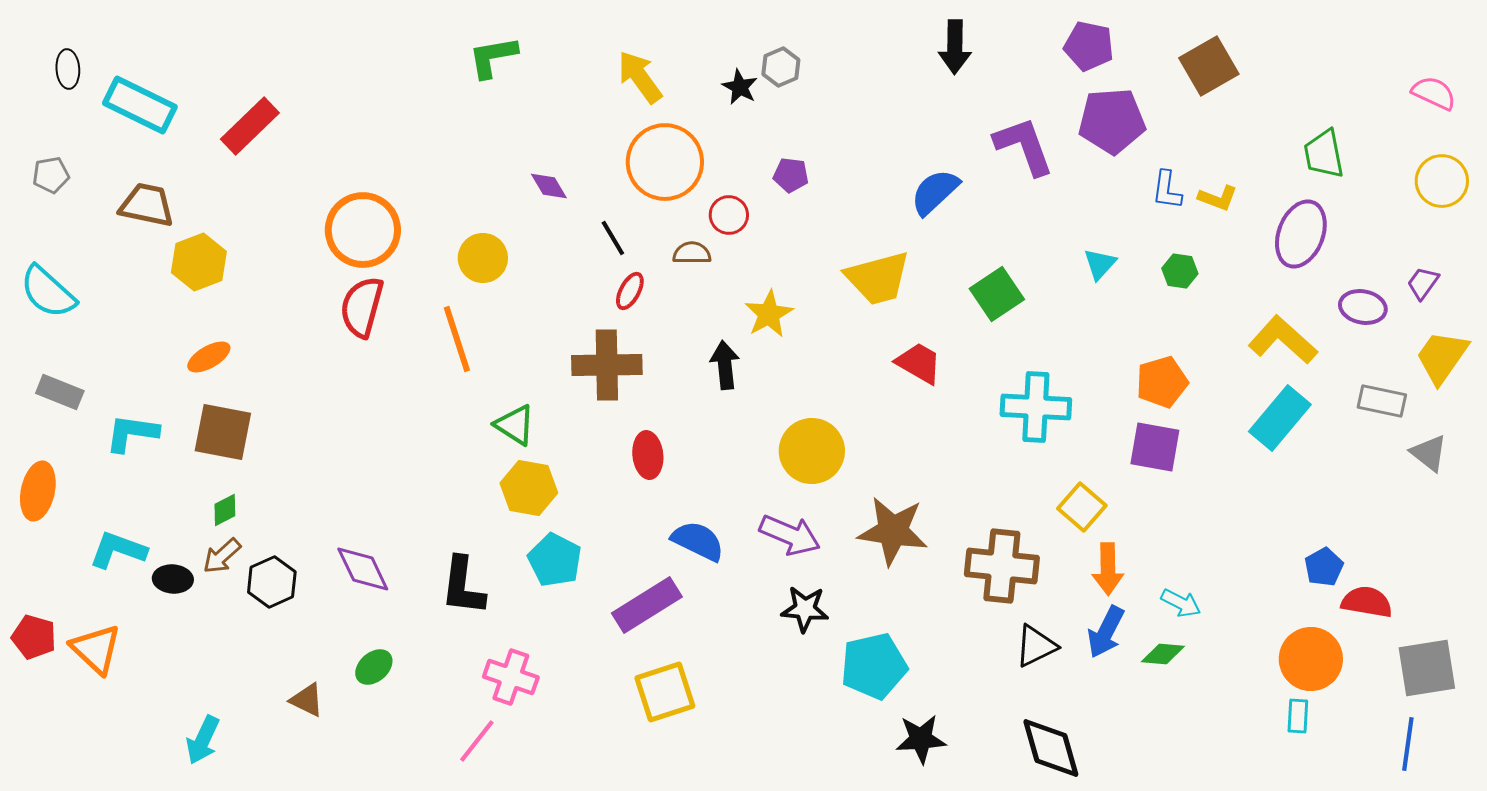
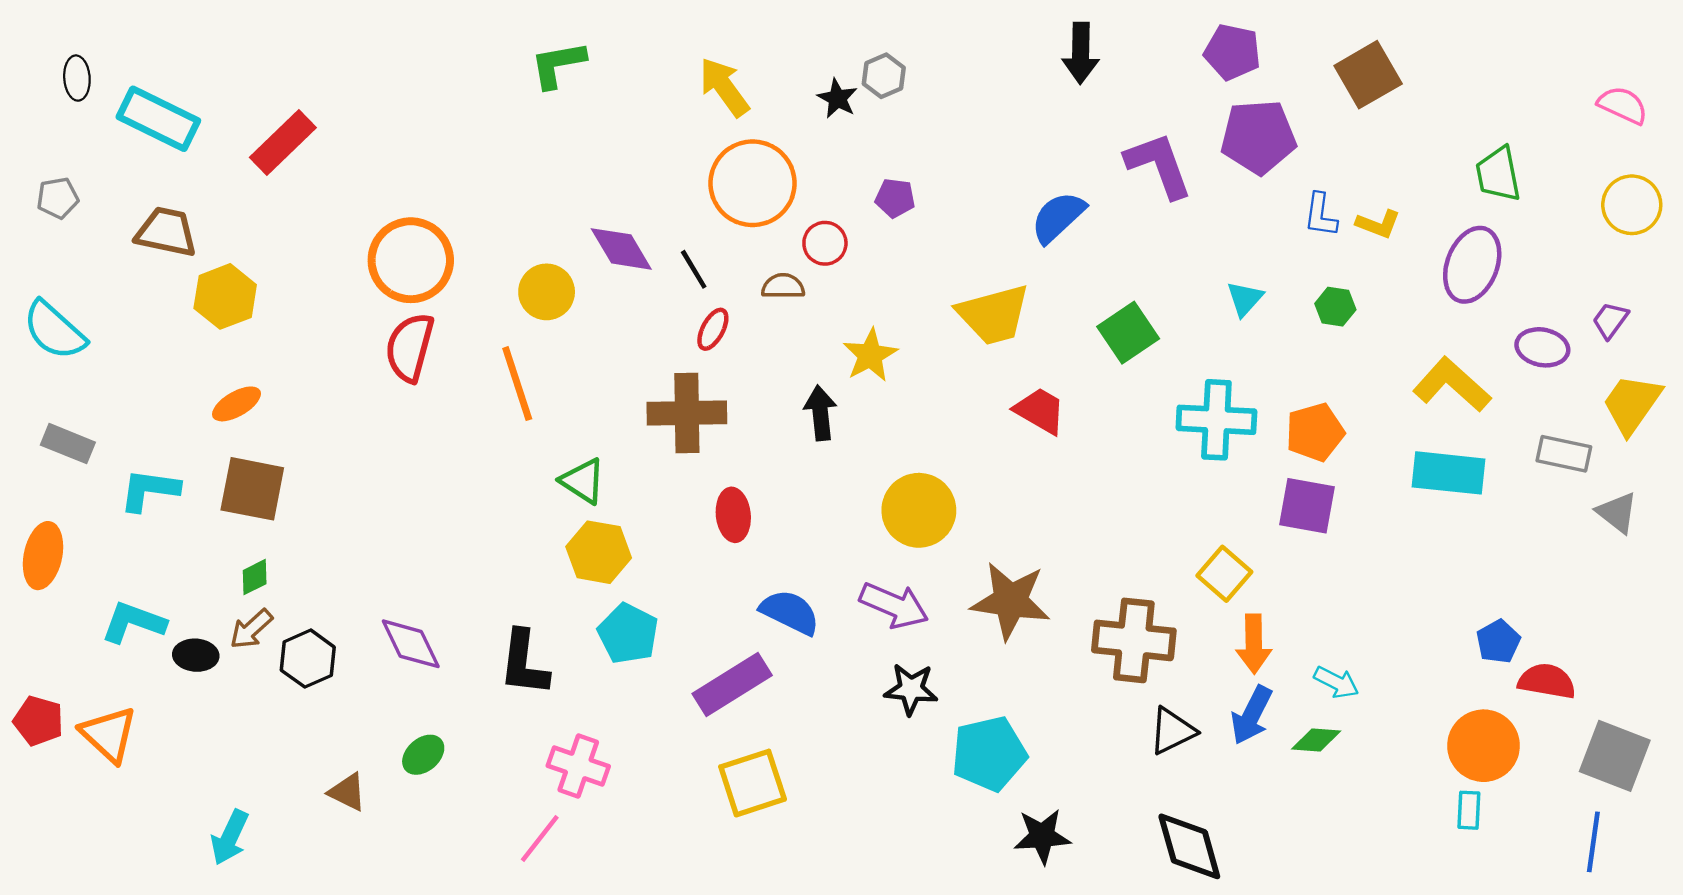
purple diamond: (549, 186) -> (621, 249), moved, size x1.5
cyan cross: (1036, 407) -> (1216, 420), moved
cyan rectangle: (1280, 418) -> (1448, 473), turned 56
gray square: (1427, 668) -> (1615, 756), turned 30

